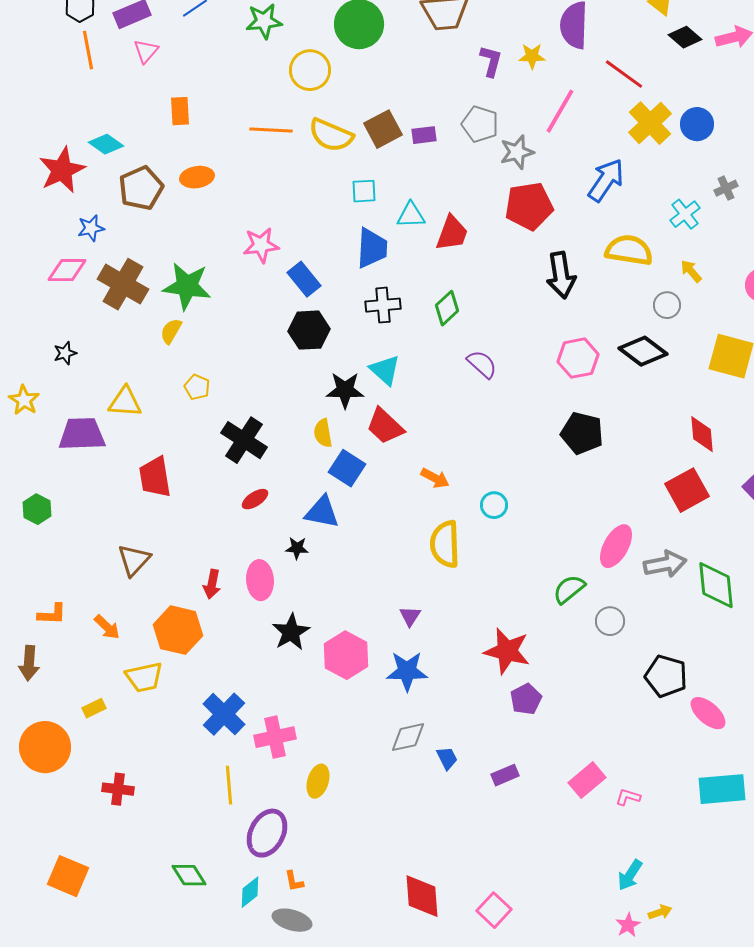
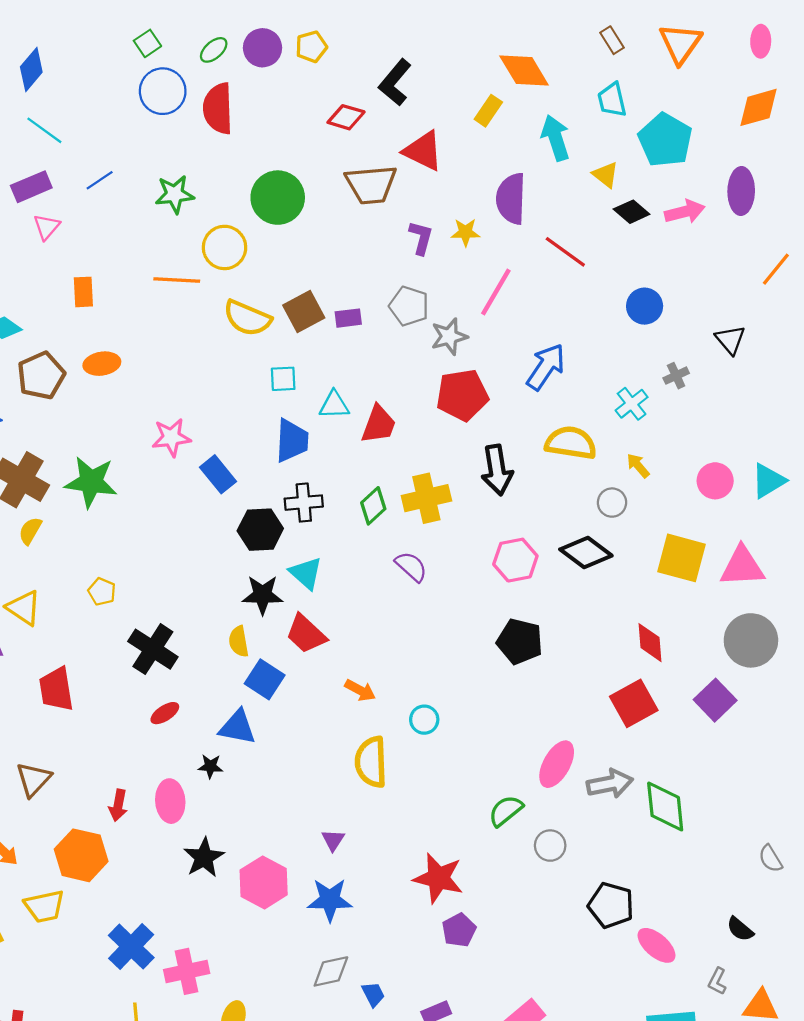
yellow cross: (650, 123) -> (426, 498), moved, turned 30
orange line: (271, 130) -> (177, 280), moved
black hexagon: (309, 330) -> (260, 530), moved
yellow semicircle: (171, 331) -> (30, 531), moved
yellow triangle: (125, 402) -> (24, 608), turned 30

